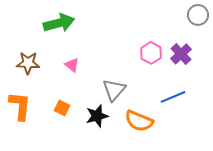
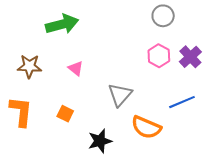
gray circle: (198, 15) -> (163, 16), moved
black star: (97, 116) -> (100, 141), moved

